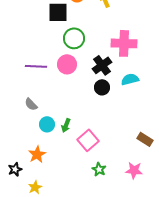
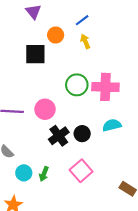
green circle: (74, 38) -> (77, 85), moved
black cross: (102, 65) -> (59, 136), moved
pink square: (88, 140) -> (81, 171), moved

